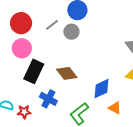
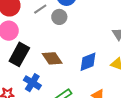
blue diamond: (102, 89) -> (88, 62), moved

